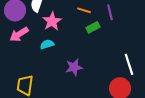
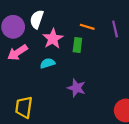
green rectangle: (93, 27) -> (77, 45), moved, turned -56
purple star: (74, 67) -> (76, 88), turned 30

